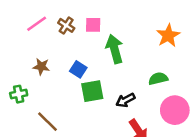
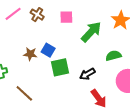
pink square: (93, 25) -> (66, 17), moved
green arrow: (115, 49) -> (91, 32), moved, turned 60
brown star: (41, 67) -> (30, 54), moved

